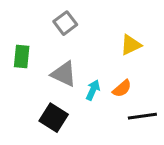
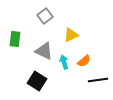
yellow triangle: (131, 45) -> (71, 35), moved
cyan arrow: (93, 90) -> (64, 62), turned -40

